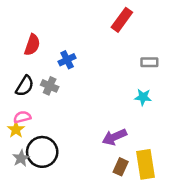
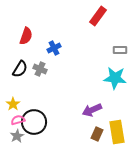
cyan star: (143, 97) -> (115, 78), size x1.6
pink semicircle: (22, 117) -> (18, 120), moved
gray star: (21, 158) -> (17, 136), moved

